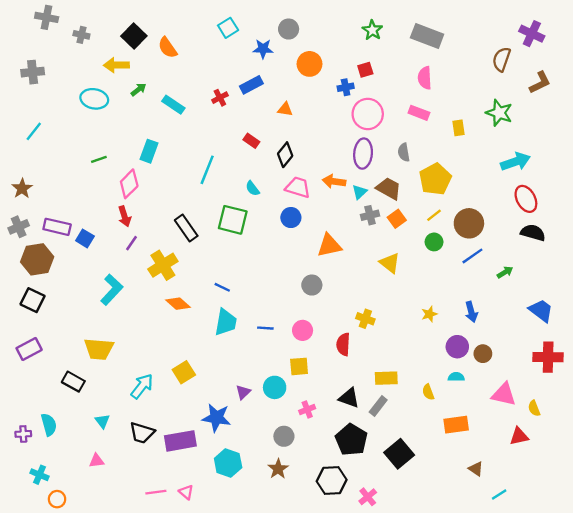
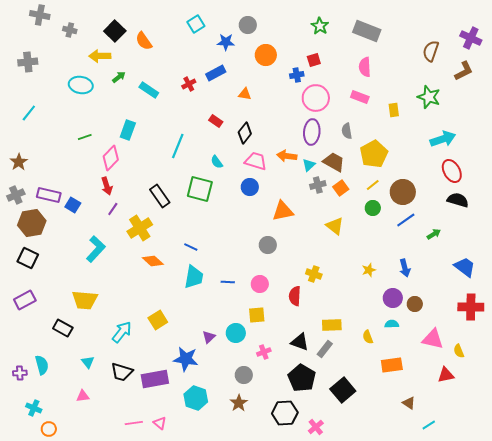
purple cross: (532, 34) -> (471, 38), moved

